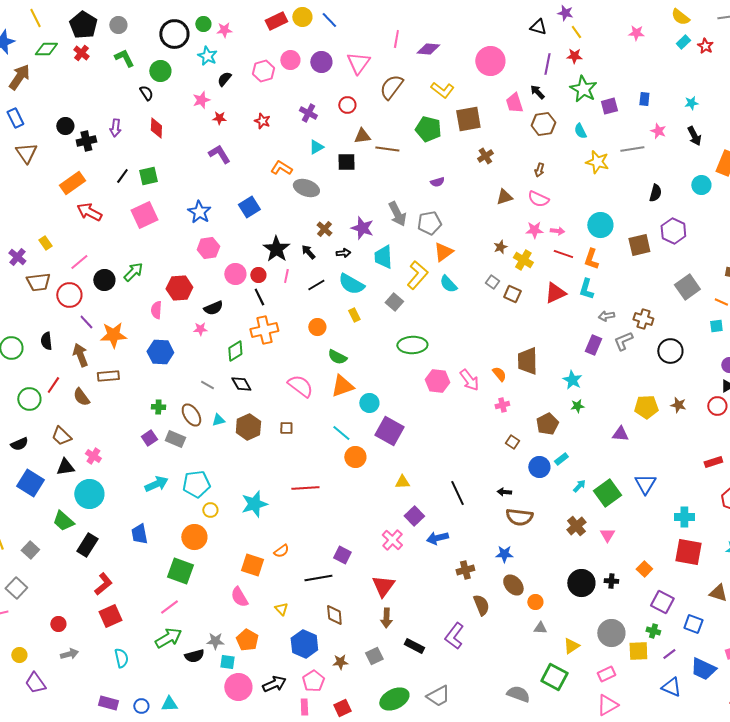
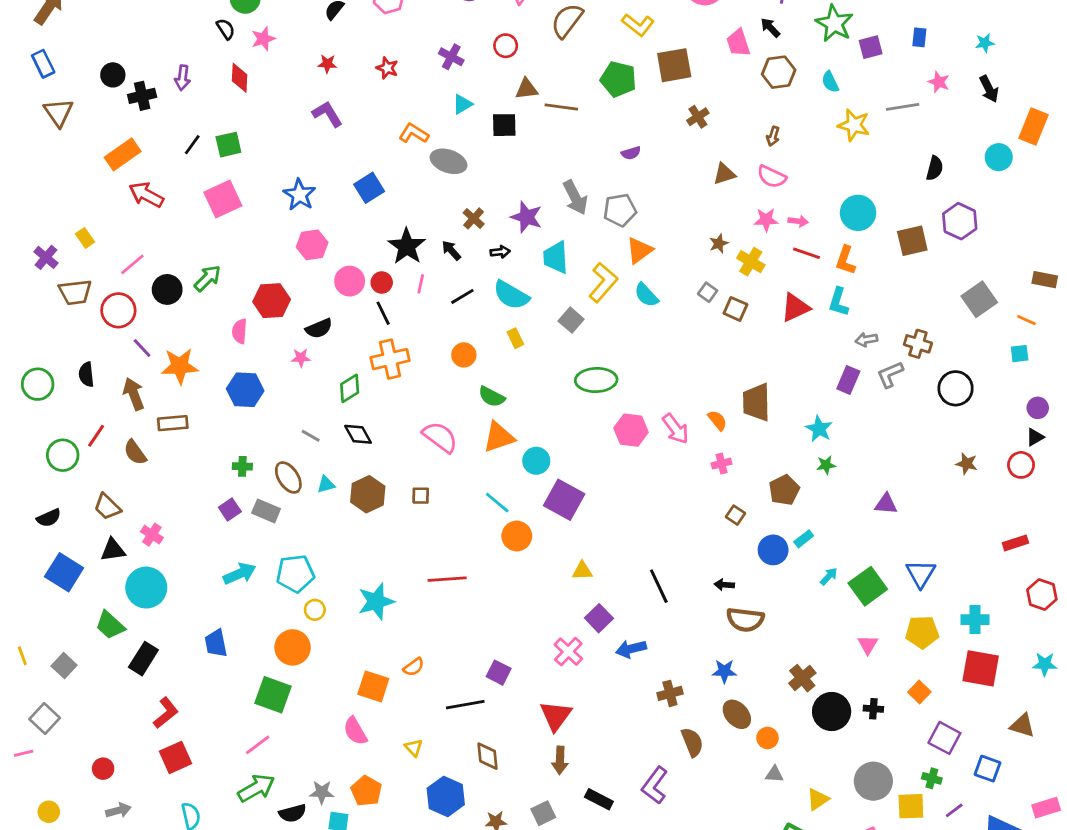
pink star: (201, 100) -> (263, 39), moved
yellow pentagon: (646, 407) -> (922, 632), moved
brown cross: (576, 526) -> (802, 678), moved

